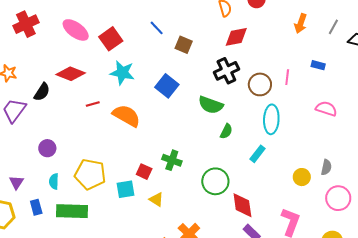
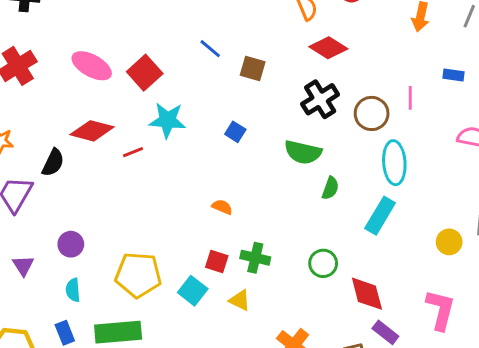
red diamond: (236, 37) -> (328, 48), turned 50
blue square: (167, 86) -> (235, 132), size x0.6
red line: (93, 104) -> (133, 152), moved
orange semicircle: (126, 116) -> (222, 207), moved, size x0.5
cyan rectangle: (258, 154) -> (380, 216), size x1.4
green cross: (172, 160) -> (255, 258), moved
cyan semicircle: (54, 181) -> (73, 290), moved
green circle: (215, 181) -> (323, 263), size x0.7
purple triangle: (16, 182) -> (23, 266), moved
cyan square: (125, 189) -> (193, 291), turned -36

